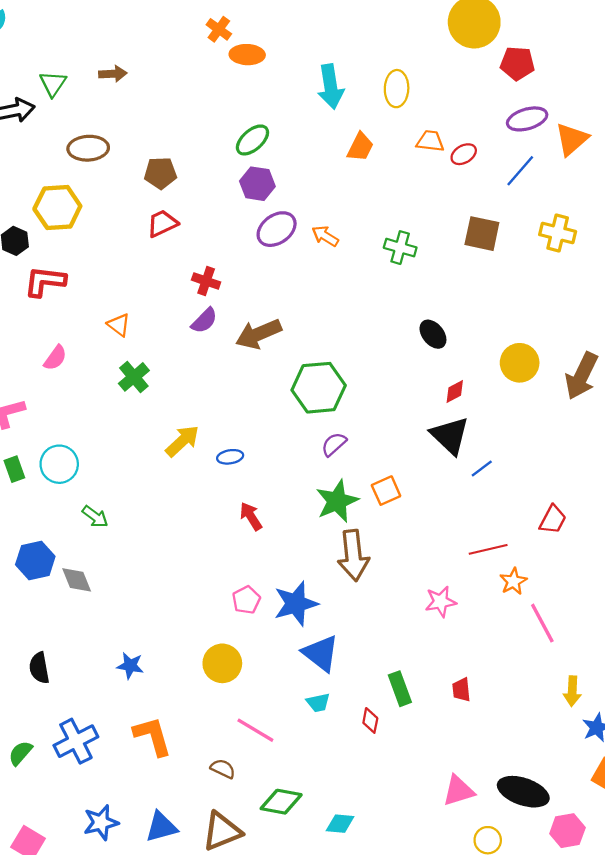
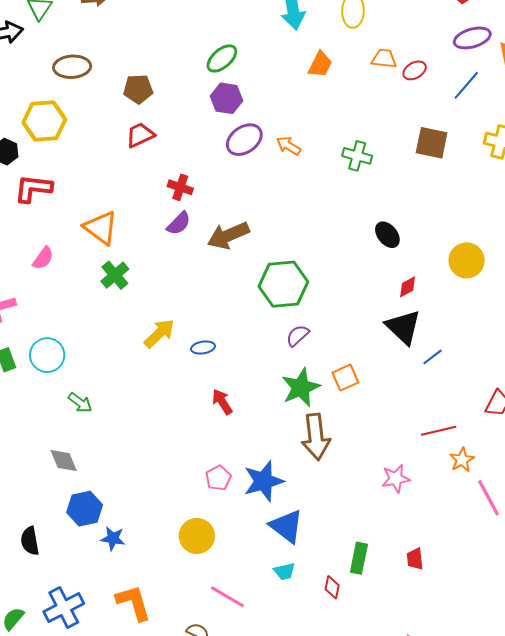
orange triangle: (119, 325) -> (101, 228), size x1.6
blue hexagon: (35, 560) -> (85, 509), moved
green rectangle: (400, 689) -> (359, 558), turned 32

